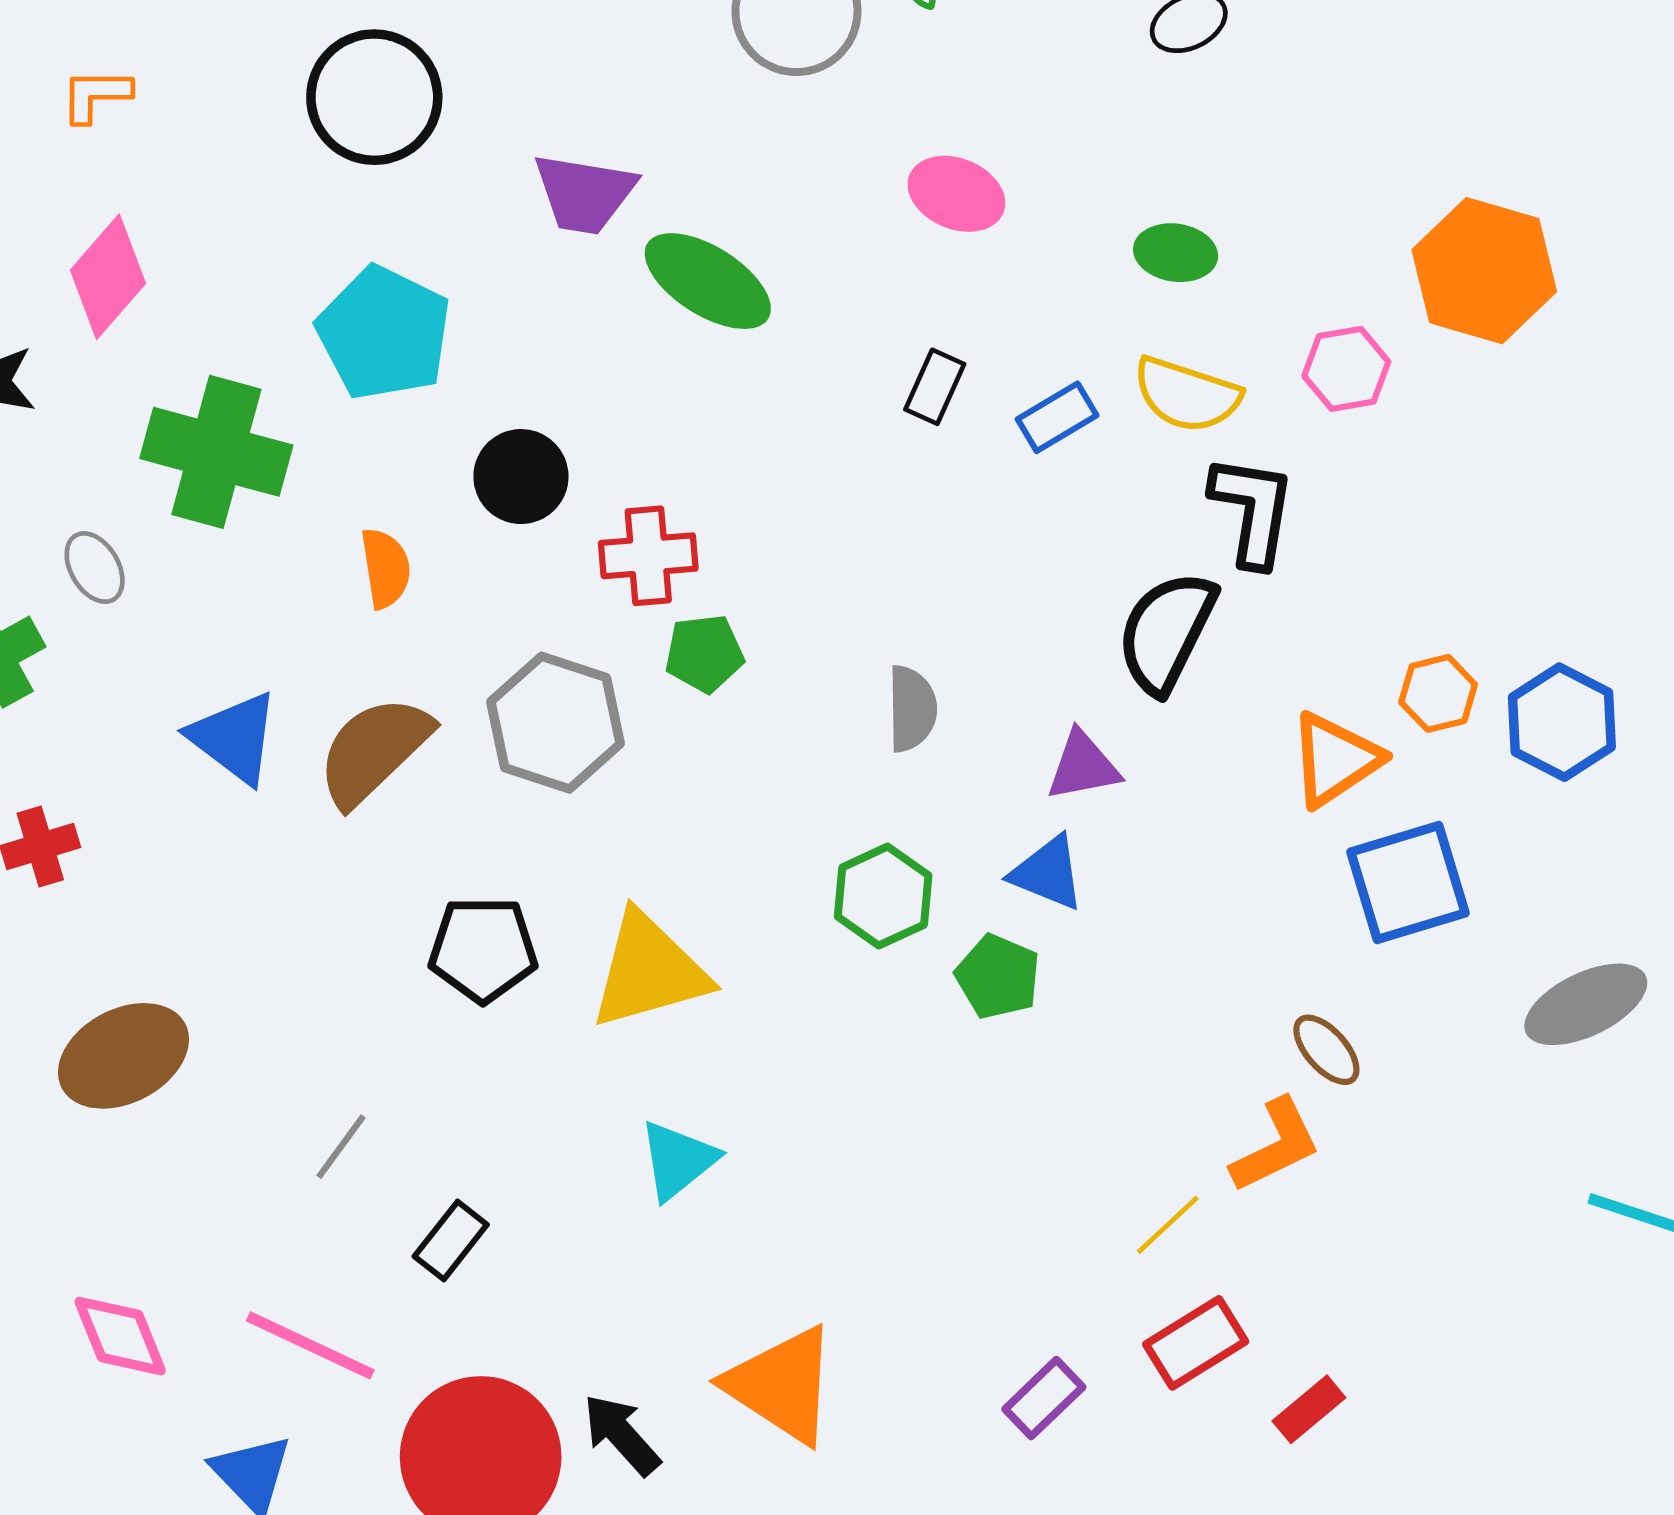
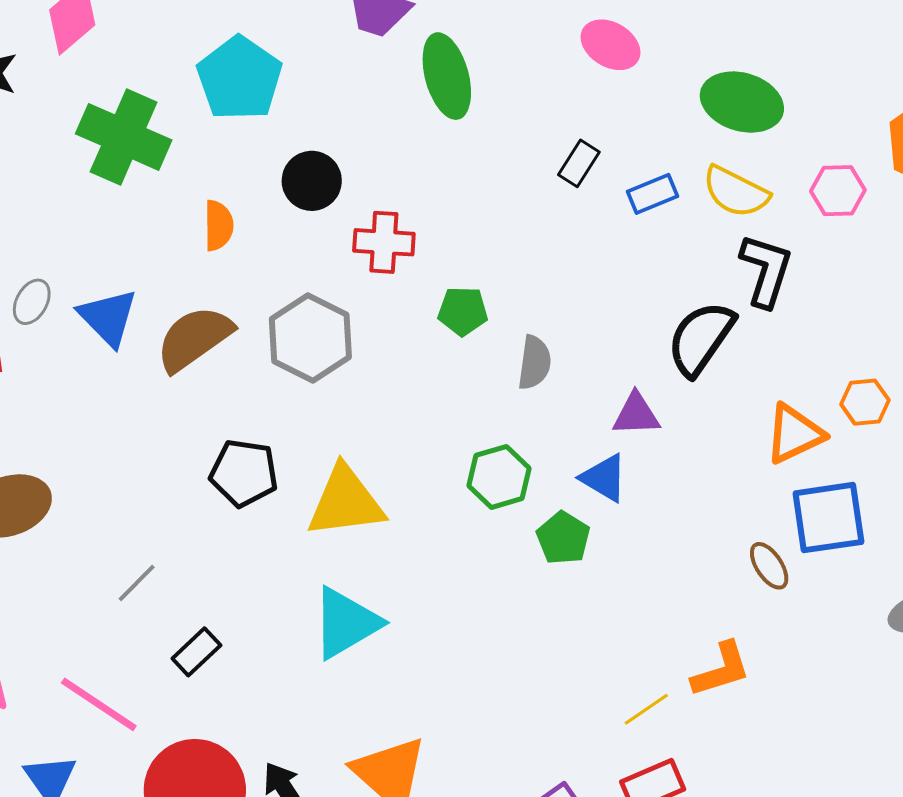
green ellipse: (1176, 253) -> (742, 102), size x1.6
green ellipse: (708, 281) -> (447, 76), turned 34
gray ellipse: (95, 568) -> (32, 302), moved, turned 51
green pentagon: (704, 653) -> (463, 311), moved
brown ellipse: (1326, 1050) -> (769, 566), moved
cyan triangle: (678, 1160) -> (346, 623), size x1.4

